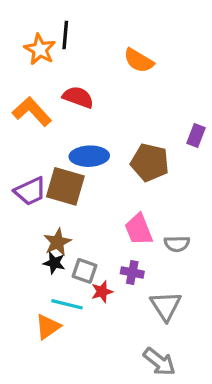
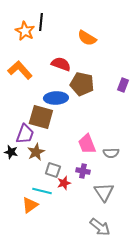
red semicircle: (78, 97) -> (61, 64), moved
brown pentagon: (150, 163) -> (82, 84), moved
purple trapezoid: (30, 191) -> (25, 134), moved, turned -45
black star: (54, 263) -> (11, 152), moved

